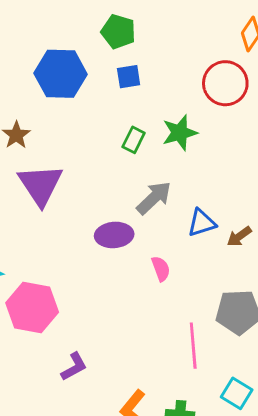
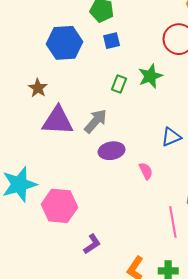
purple triangle: (40, 185) -> (58, 121), turned -48
gray arrow: (154, 198) -> (96, 121), moved

